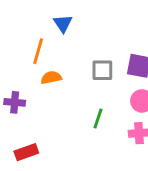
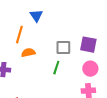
green line: (98, 119) -> (56, 68), moved

